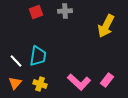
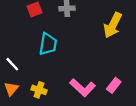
cyan trapezoid: (38, 56) -> (48, 44), moved

